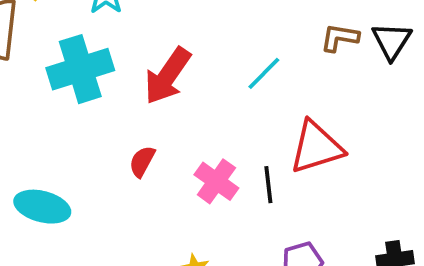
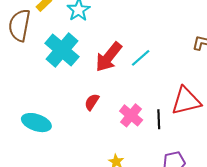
cyan cross: (80, 69) -> (62, 50), turned -36
cyan line: (264, 73) -> (141, 58), moved

